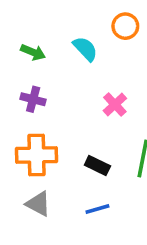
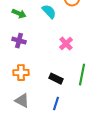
orange cross: (37, 155) -> (21, 73), size x0.7
blue line: (97, 209) -> (56, 104), turned -56

